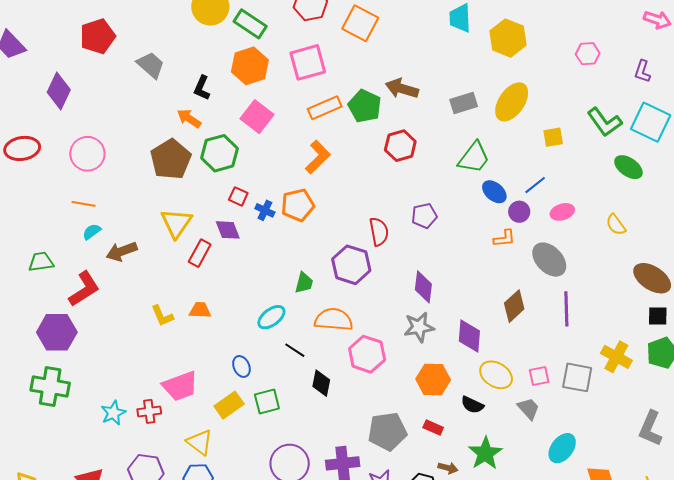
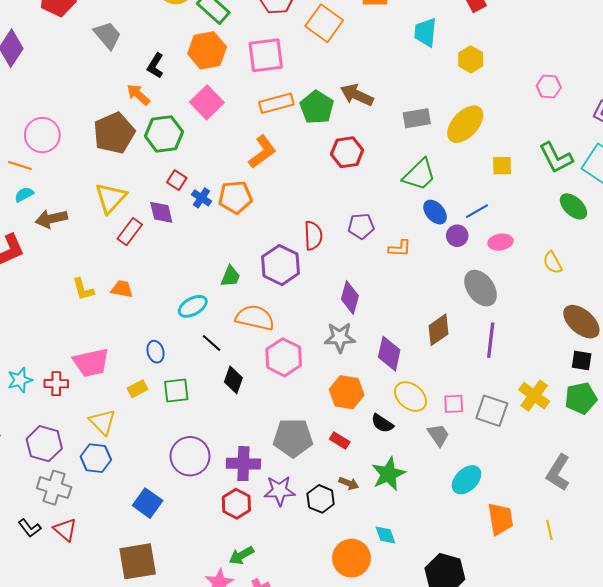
yellow hexagon: (508, 38) -> (471, 59), size x0.7
pink circle: (87, 154) -> (42, 135), moved
orange L-shape: (504, 238) -> (400, 248), moved
yellow rectangle: (229, 405) -> (138, 389), size x0.7

